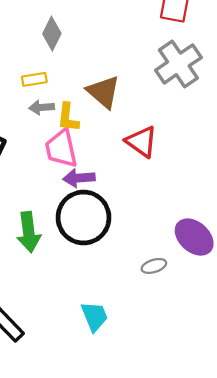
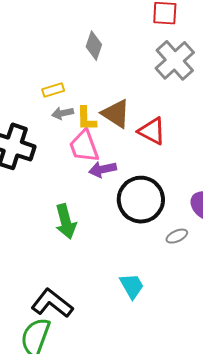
gray diamond: (52, 34) -> (94, 46), moved
brown triangle: (103, 92) -> (116, 114), moved
black circle: (84, 218) -> (141, 200), moved

